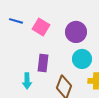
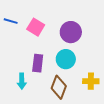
cyan circle: (82, 59) -> (66, 59), moved

